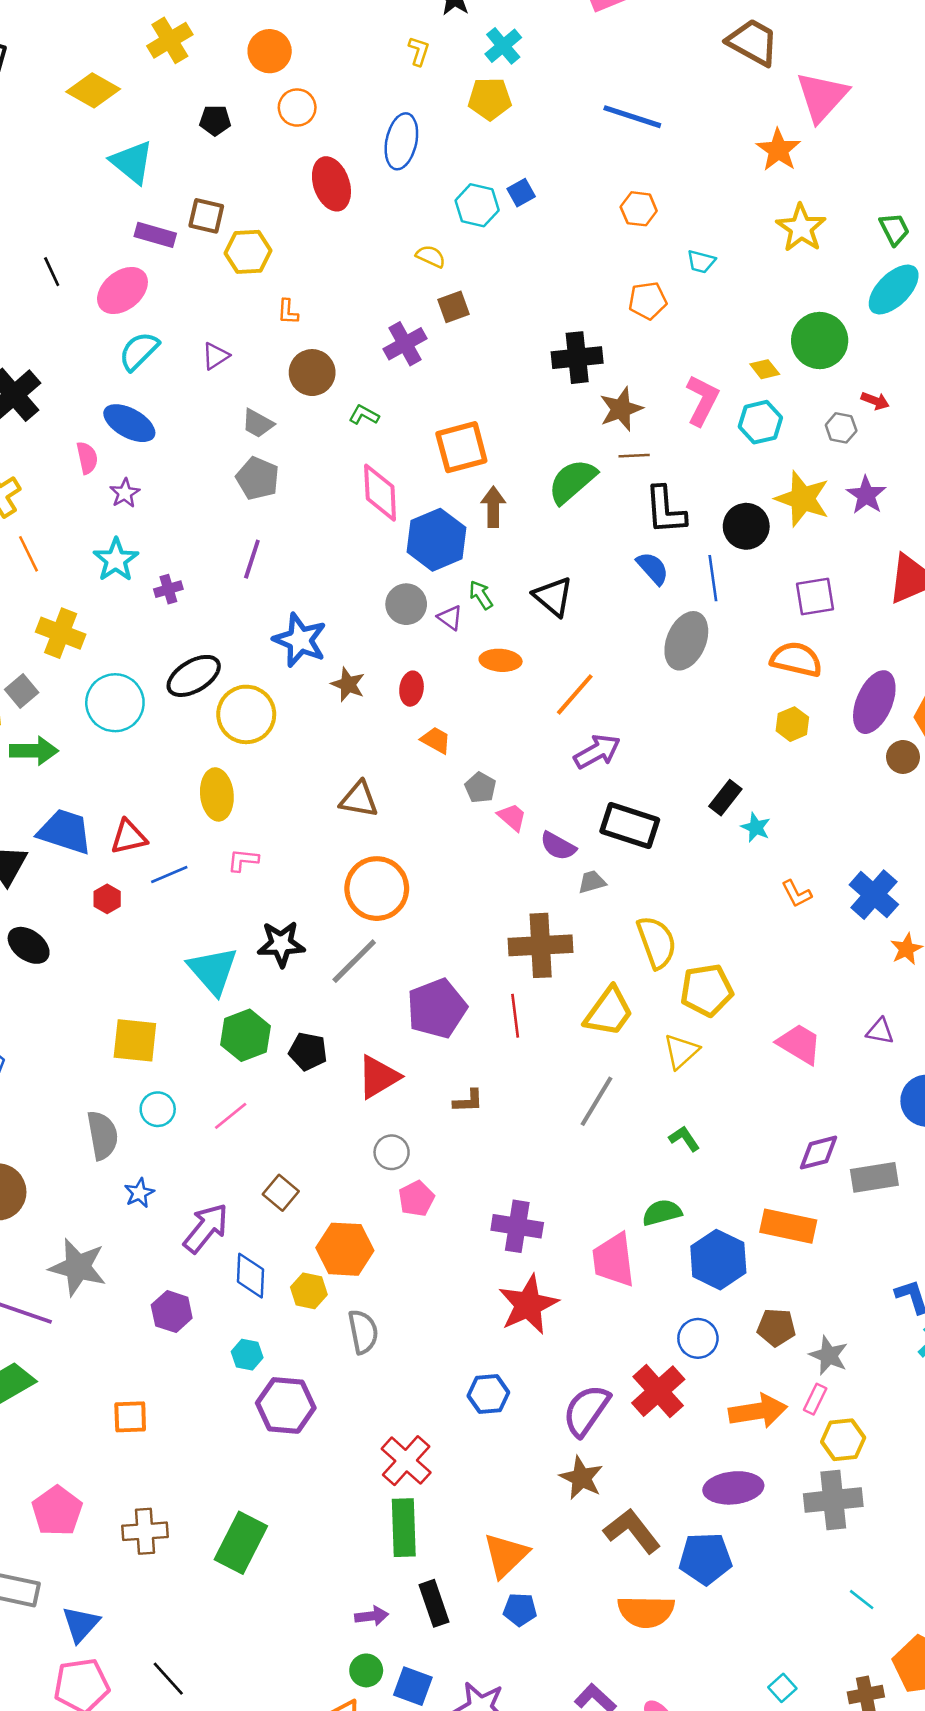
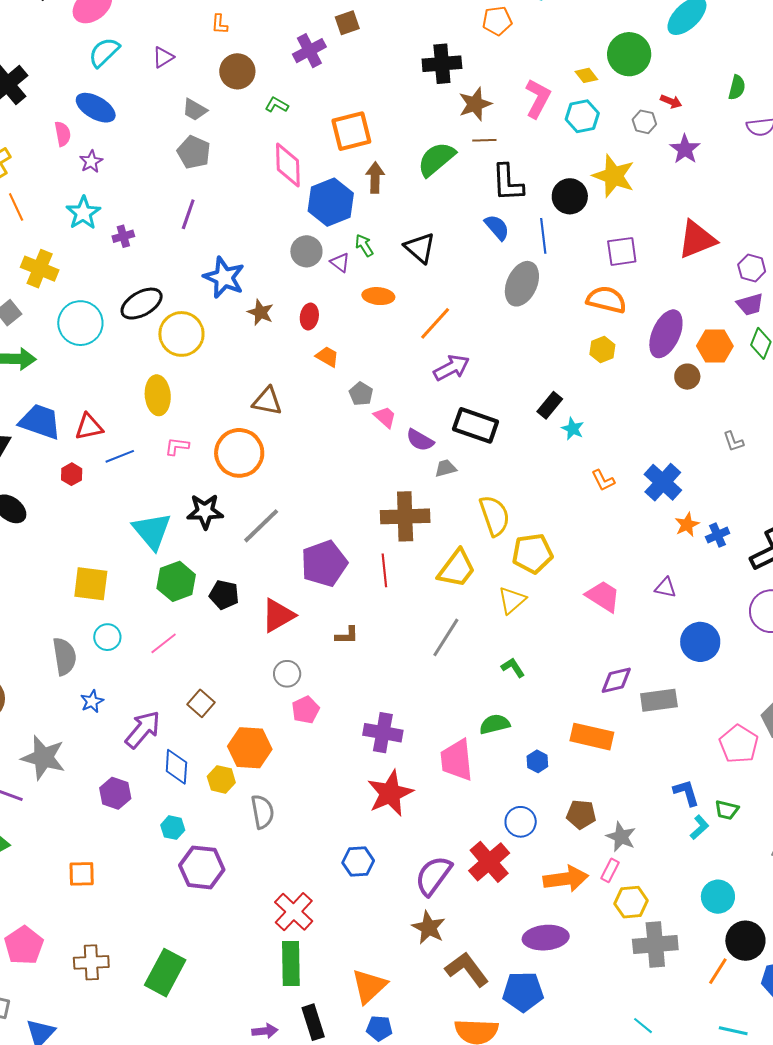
purple star: (866, 495) -> (685, 149), moved
orange circle: (377, 889) -> (239, 453), moved
blue hexagon: (718, 1260) -> (537, 761), size x0.5
gray cross: (833, 1500) -> (655, 944), moved

